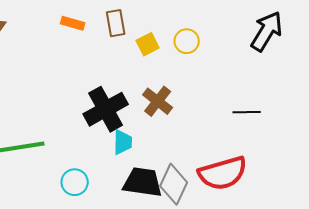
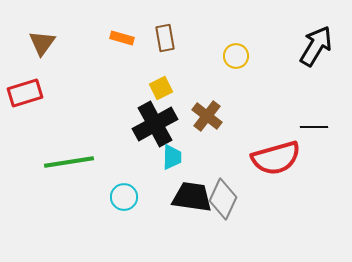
yellow square: (148, 44) -> (161, 88), moved
black line: (247, 112) -> (314, 127), moved
red semicircle: (223, 173) -> (276, 158), moved

